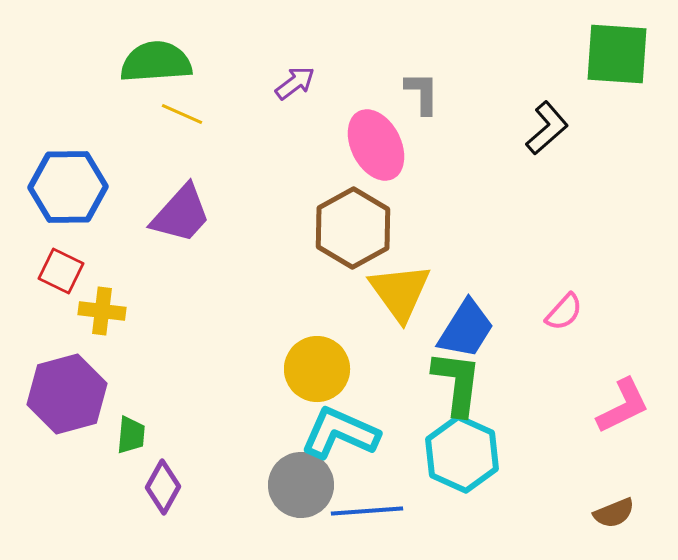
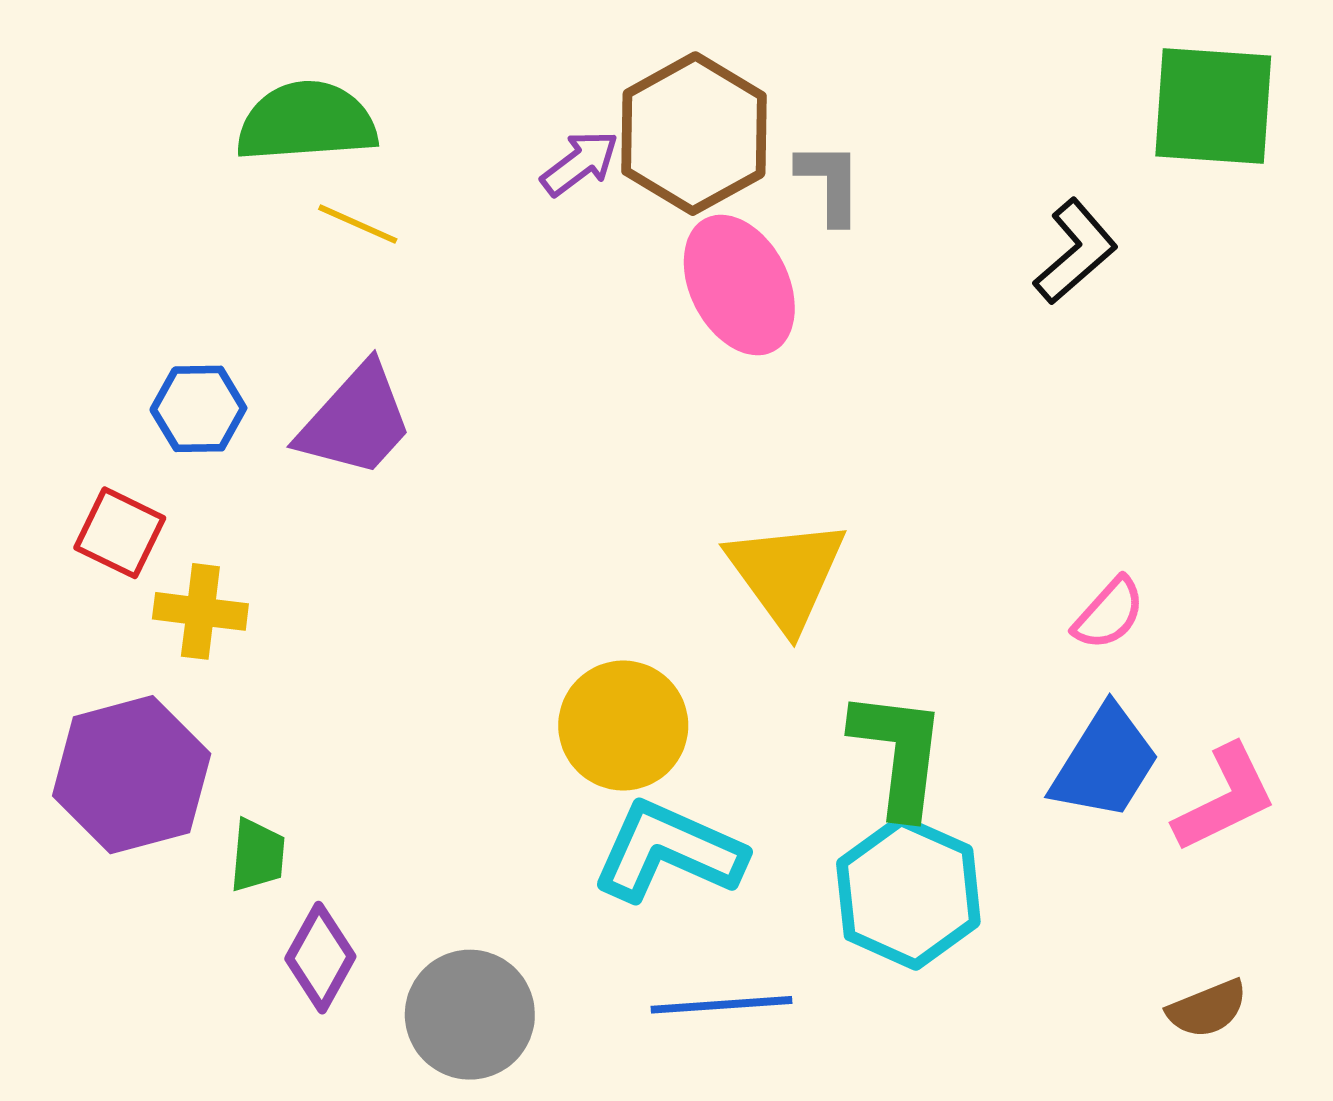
blue hexagon: (68, 187) -> (198, 409), moved, size x0.6
brown hexagon: (353, 228) -> (694, 134), moved
blue trapezoid: (466, 329) -> (1105, 763), moved
gray circle: (301, 485) -> (470, 1015), moved

